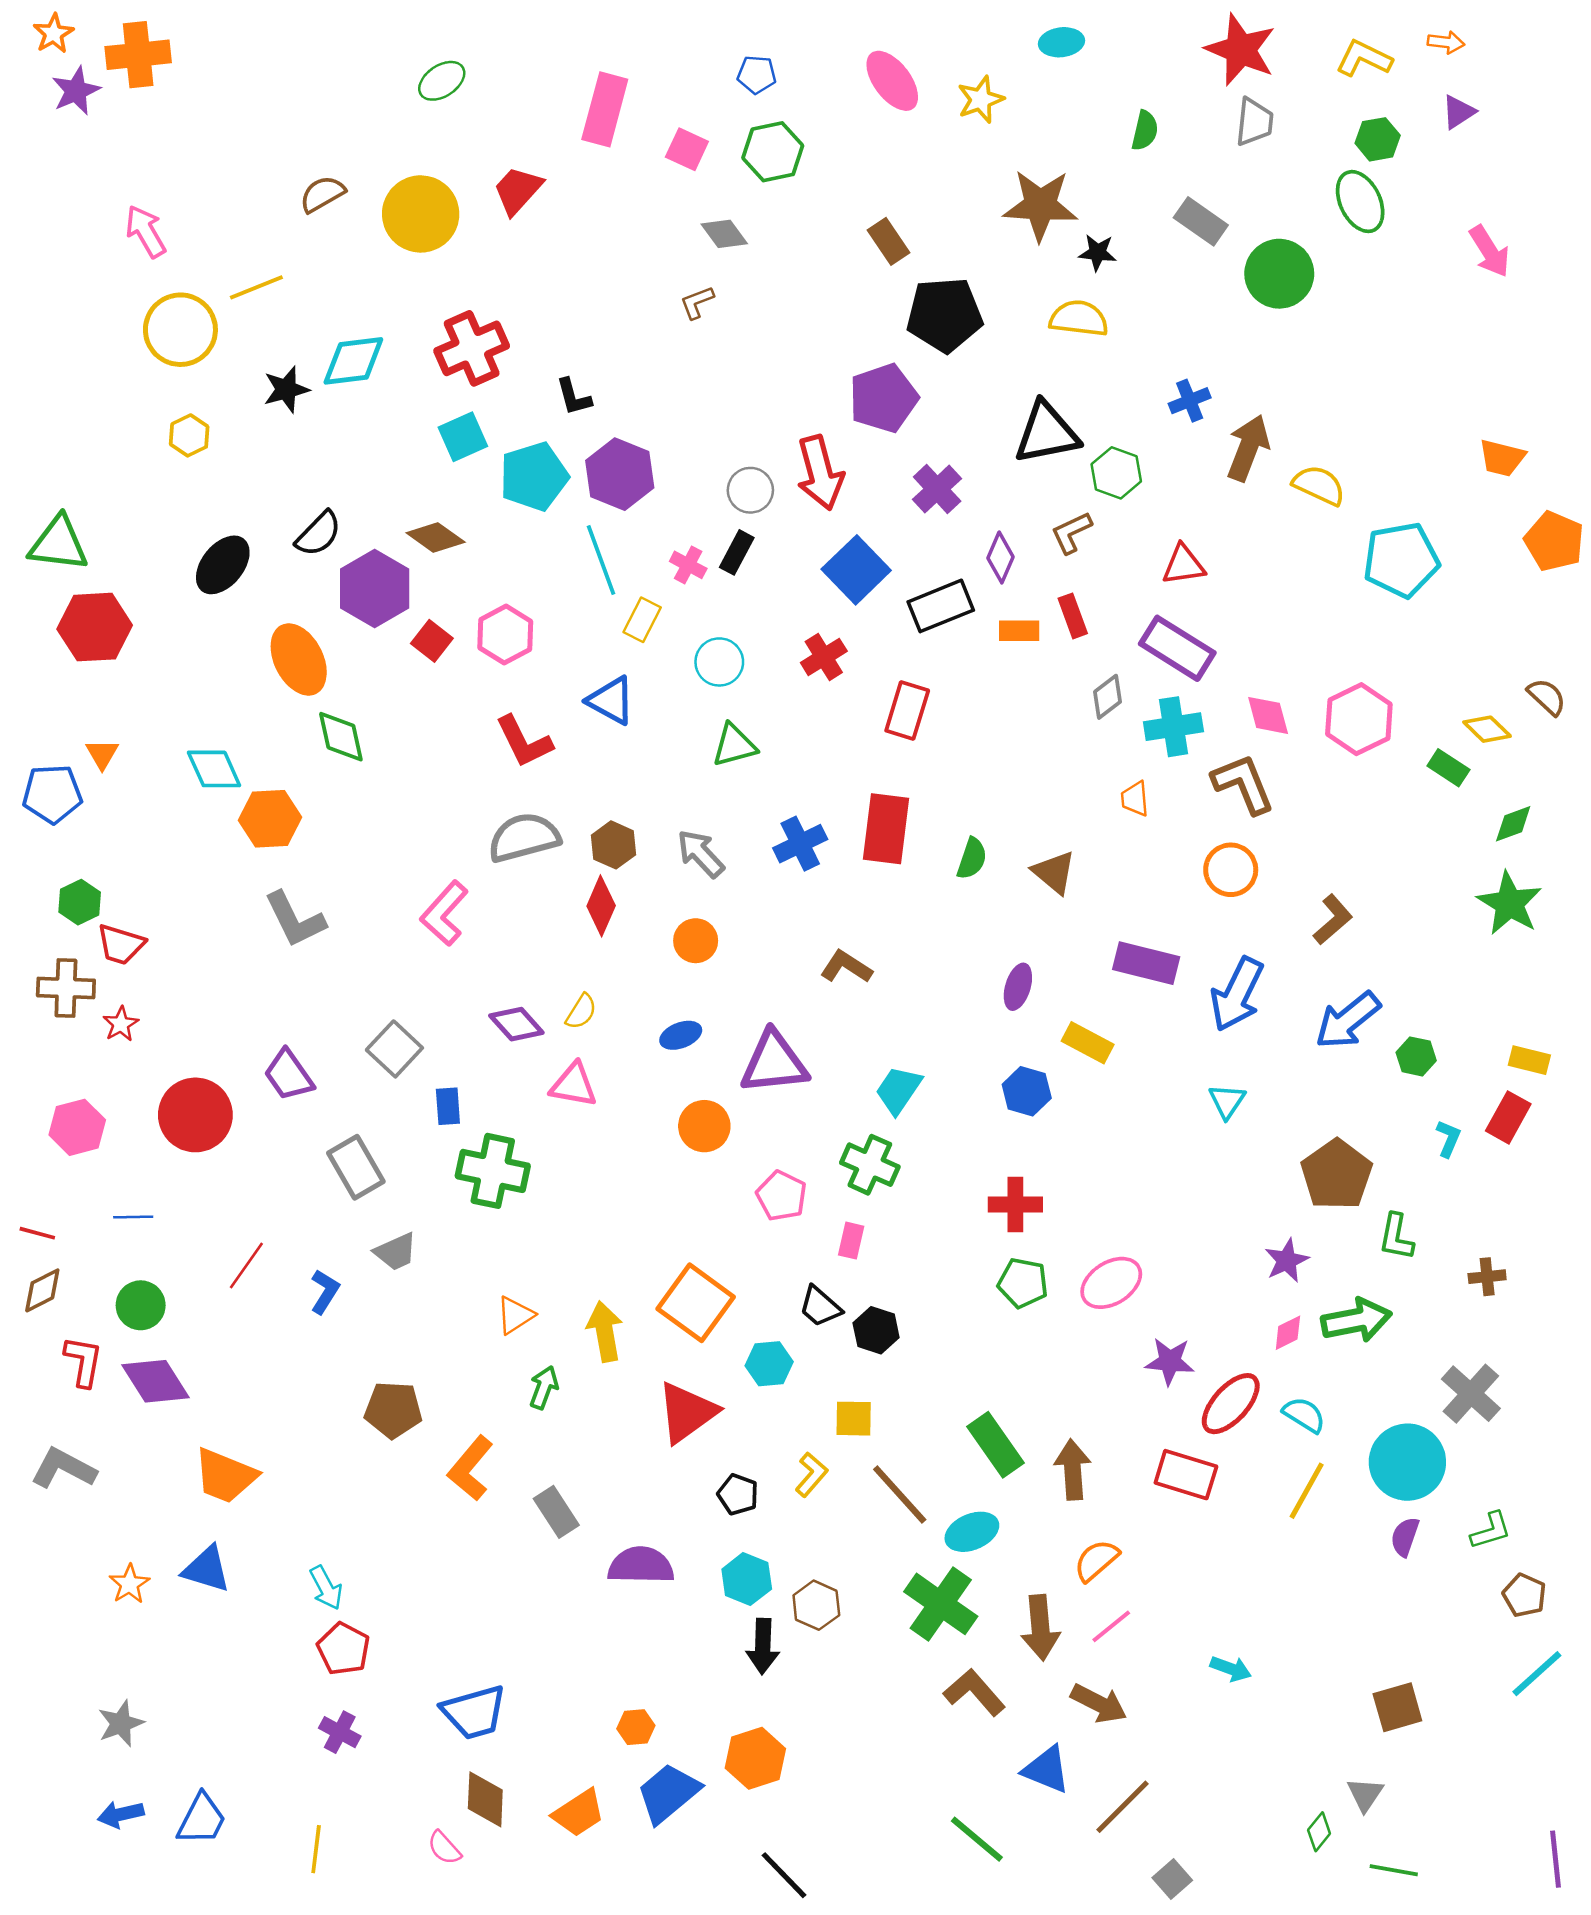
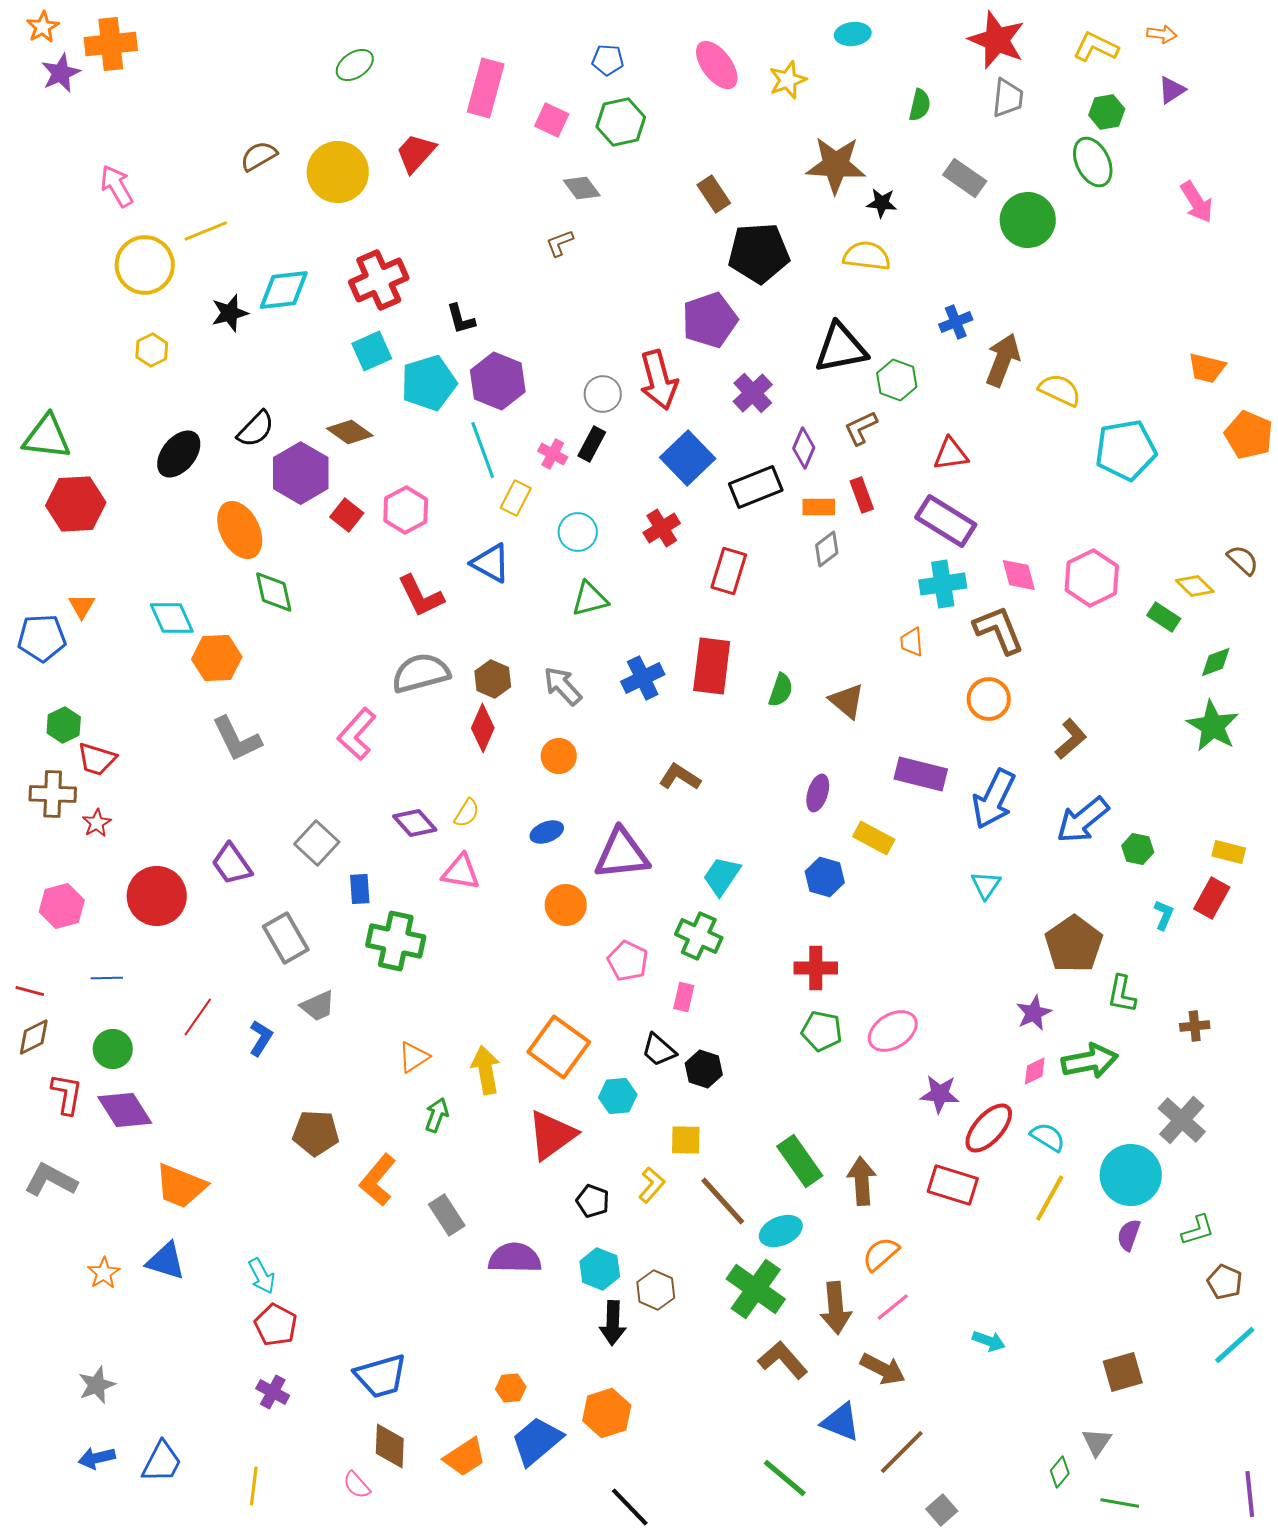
gray diamond: (1108, 697) -> (827, 549), moved

